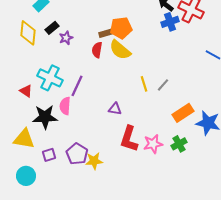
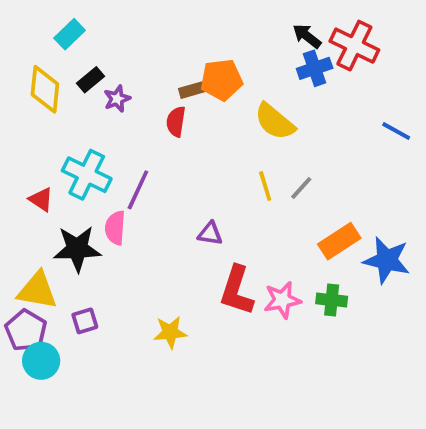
yellow semicircle: (120, 50) -> (275, 122), moved
green cross: (179, 144) -> (332, 300), turned 35
purple pentagon: (77, 154) -> (26, 330), moved

